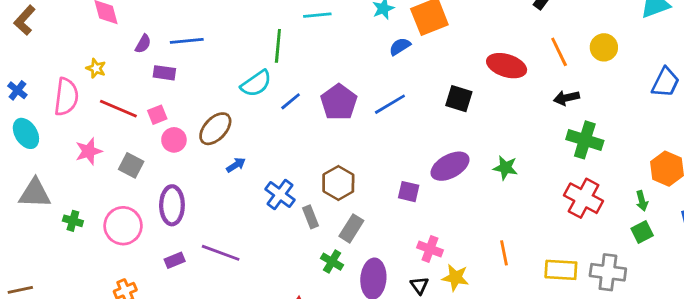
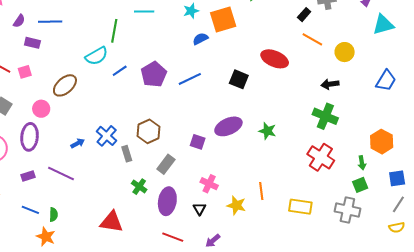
orange line: (559, 52) -> (312, 39), moved, turned -40
black arrow: (566, 98) -> (330, 84), moved
pink circle: (174, 140) -> (41, 109), moved
blue arrow: (236, 165) -> (78, 143), moved
gray rectangle: (351, 228) -> (166, 164), moved
gray cross: (608, 272) -> (347, 210), moved
yellow star: (455, 278) -> (236, 205), moved

